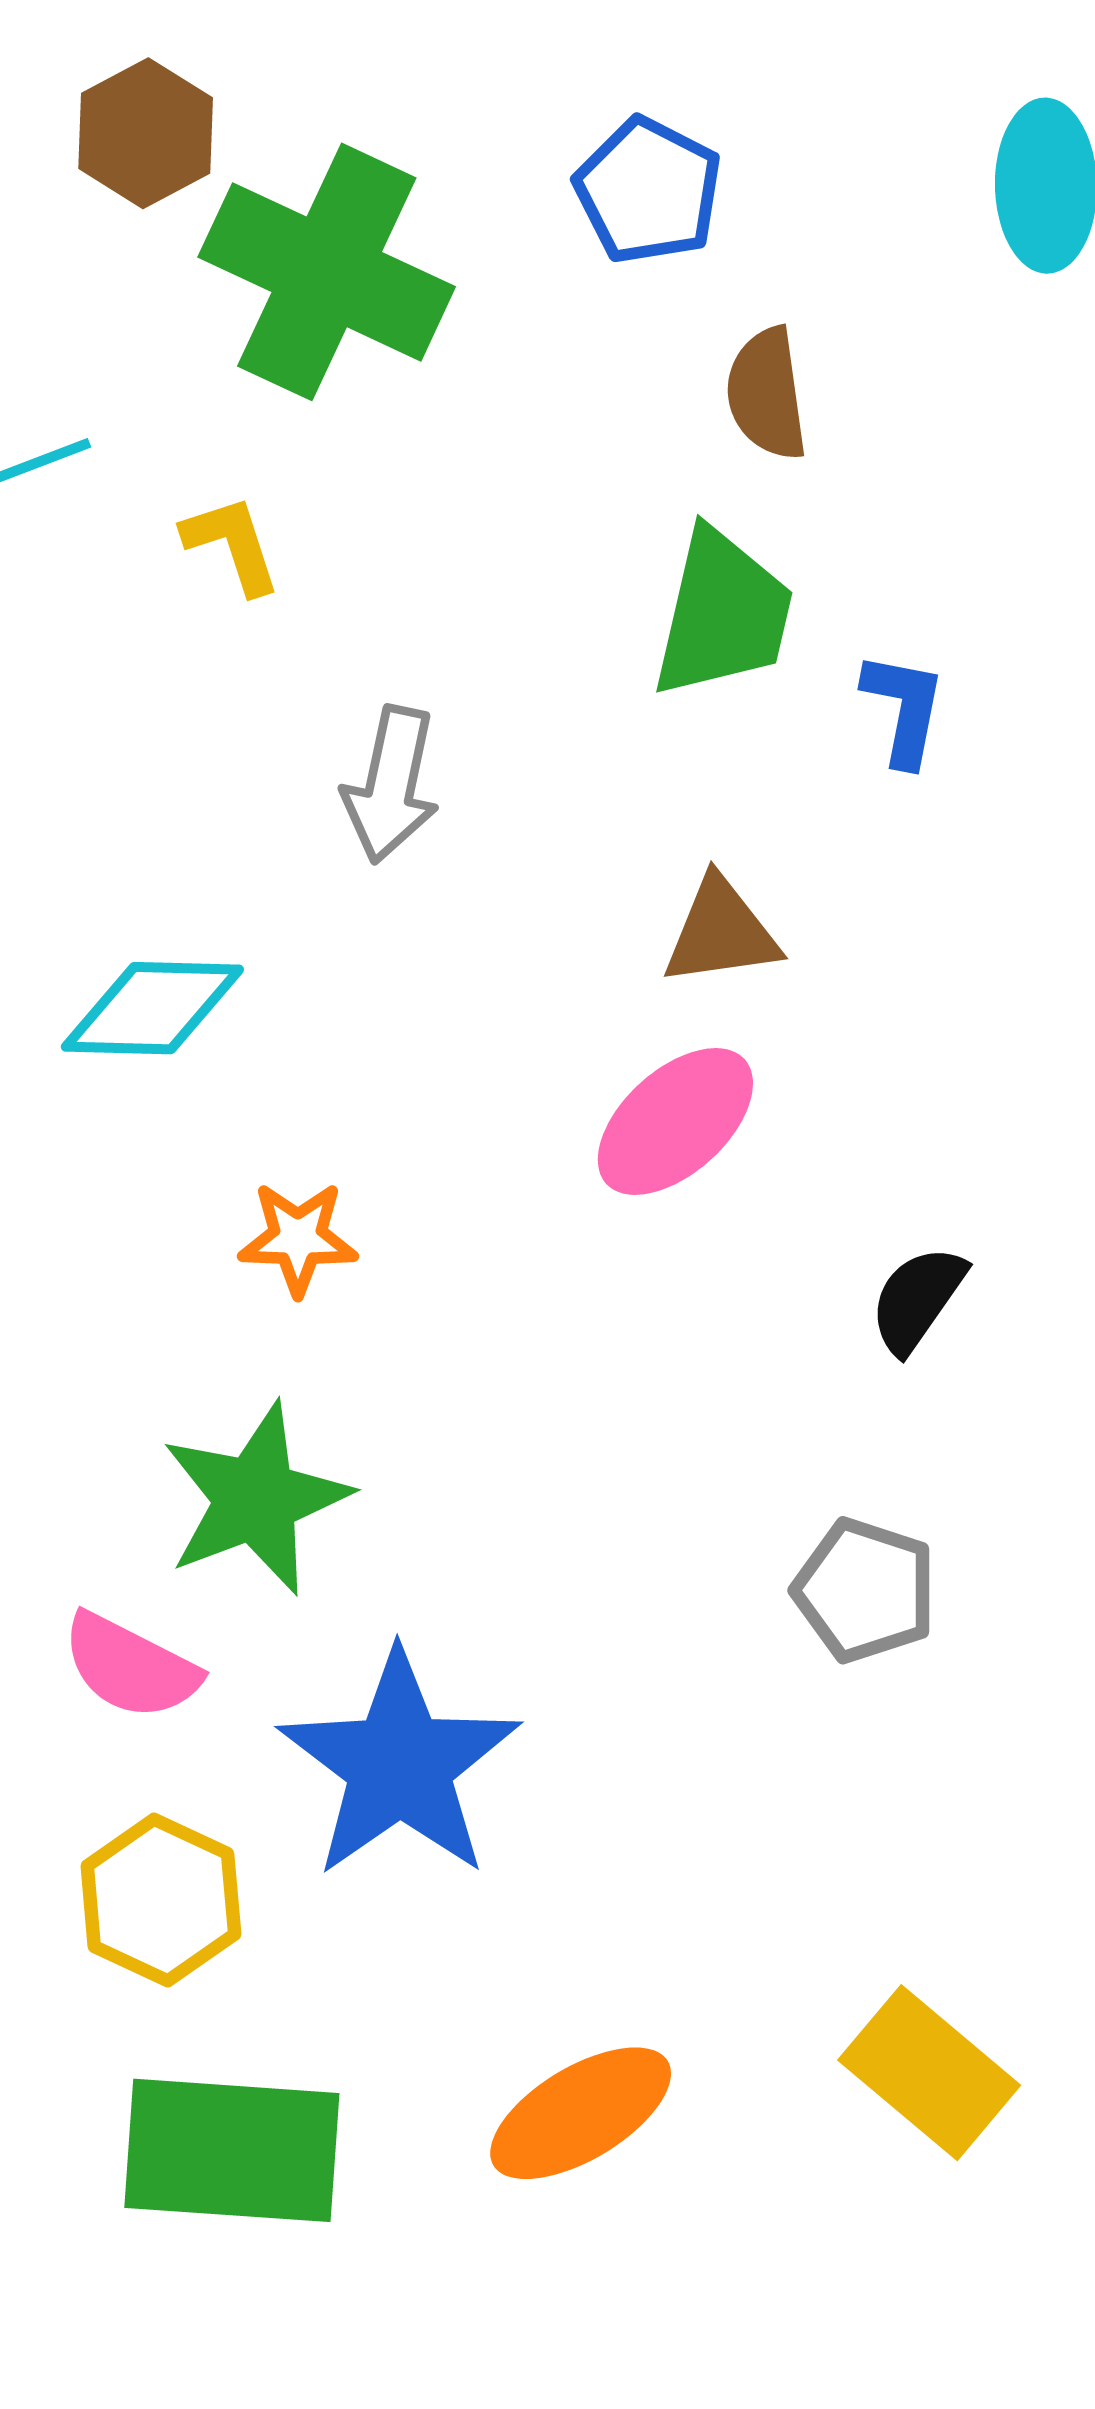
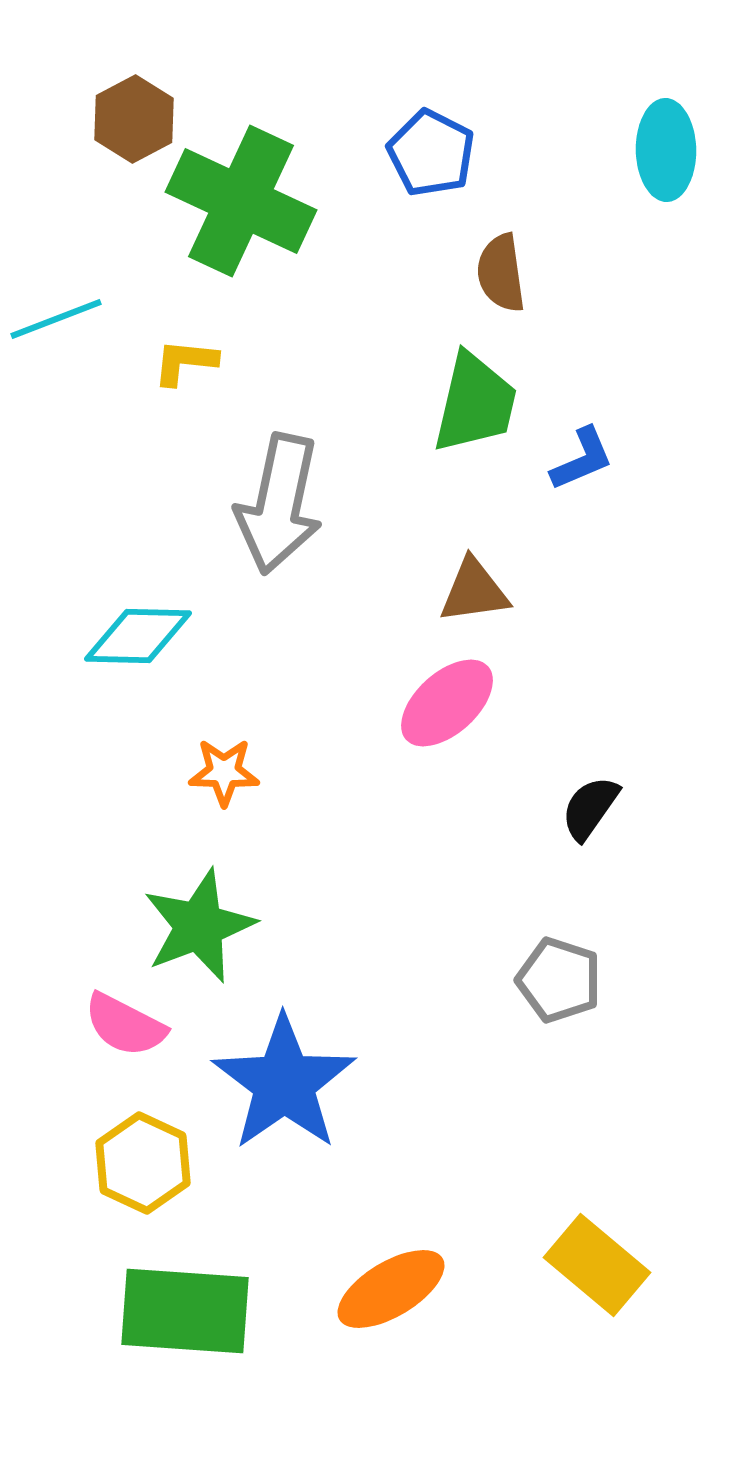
yellow L-shape: (232, 544) -> (185, 362), turned -66
blue L-shape: (904, 709) -> (582, 459), turned 56
gray arrow: (391, 785) -> (279, 504), size x1.5

